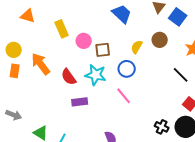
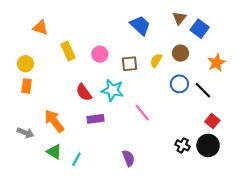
yellow rectangle: (62, 29) -> (68, 51), moved
brown square: (103, 50) -> (130, 64), moved
orange arrow: (41, 64) -> (54, 121), moved
blue circle: (127, 69) -> (179, 84), moved

